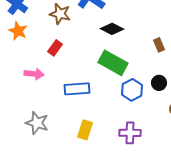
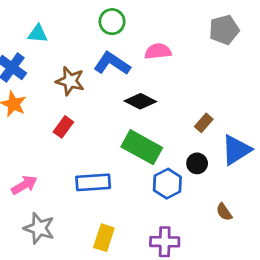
brown rectangle: (159, 45) -> (204, 123), turned 64
pink arrow: (34, 74) -> (24, 185), moved, turned -36
black circle: (159, 83) -> (197, 163), moved

